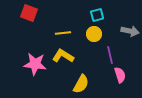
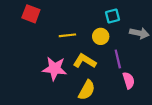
cyan square: (97, 15) -> (113, 16), moved
yellow L-shape: (63, 56) -> (85, 61), moved
pink star: (35, 64) -> (55, 69), moved

